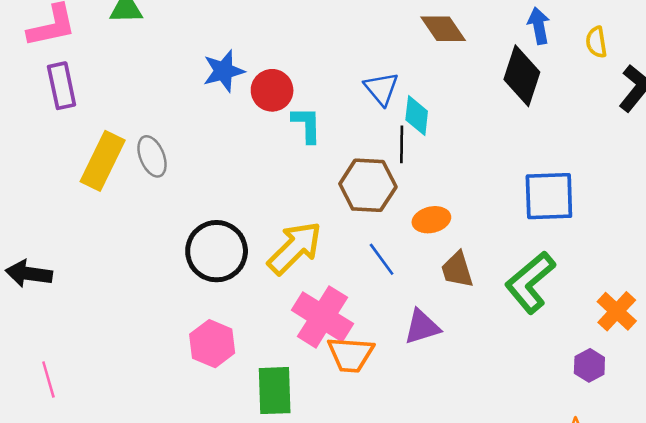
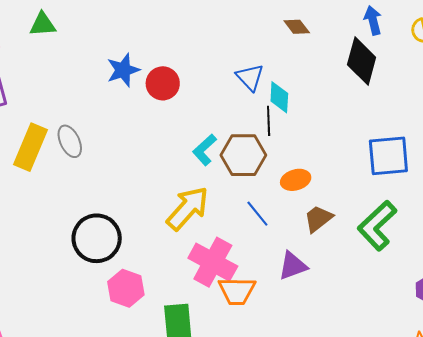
brown diamond: (443, 29) -> (297, 27), size x0.7
cyan L-shape: (307, 125) -> (205, 150), moved, turned -128
black circle: (217, 251) -> (97, 238), moved
brown trapezoid: (457, 270) -> (318, 219), turned 72

